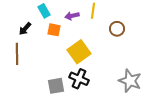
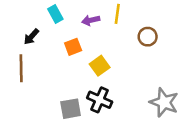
orange square: (54, 30) -> (73, 47), moved, turned -32
yellow square: (79, 52) -> (100, 66), size x0.7

